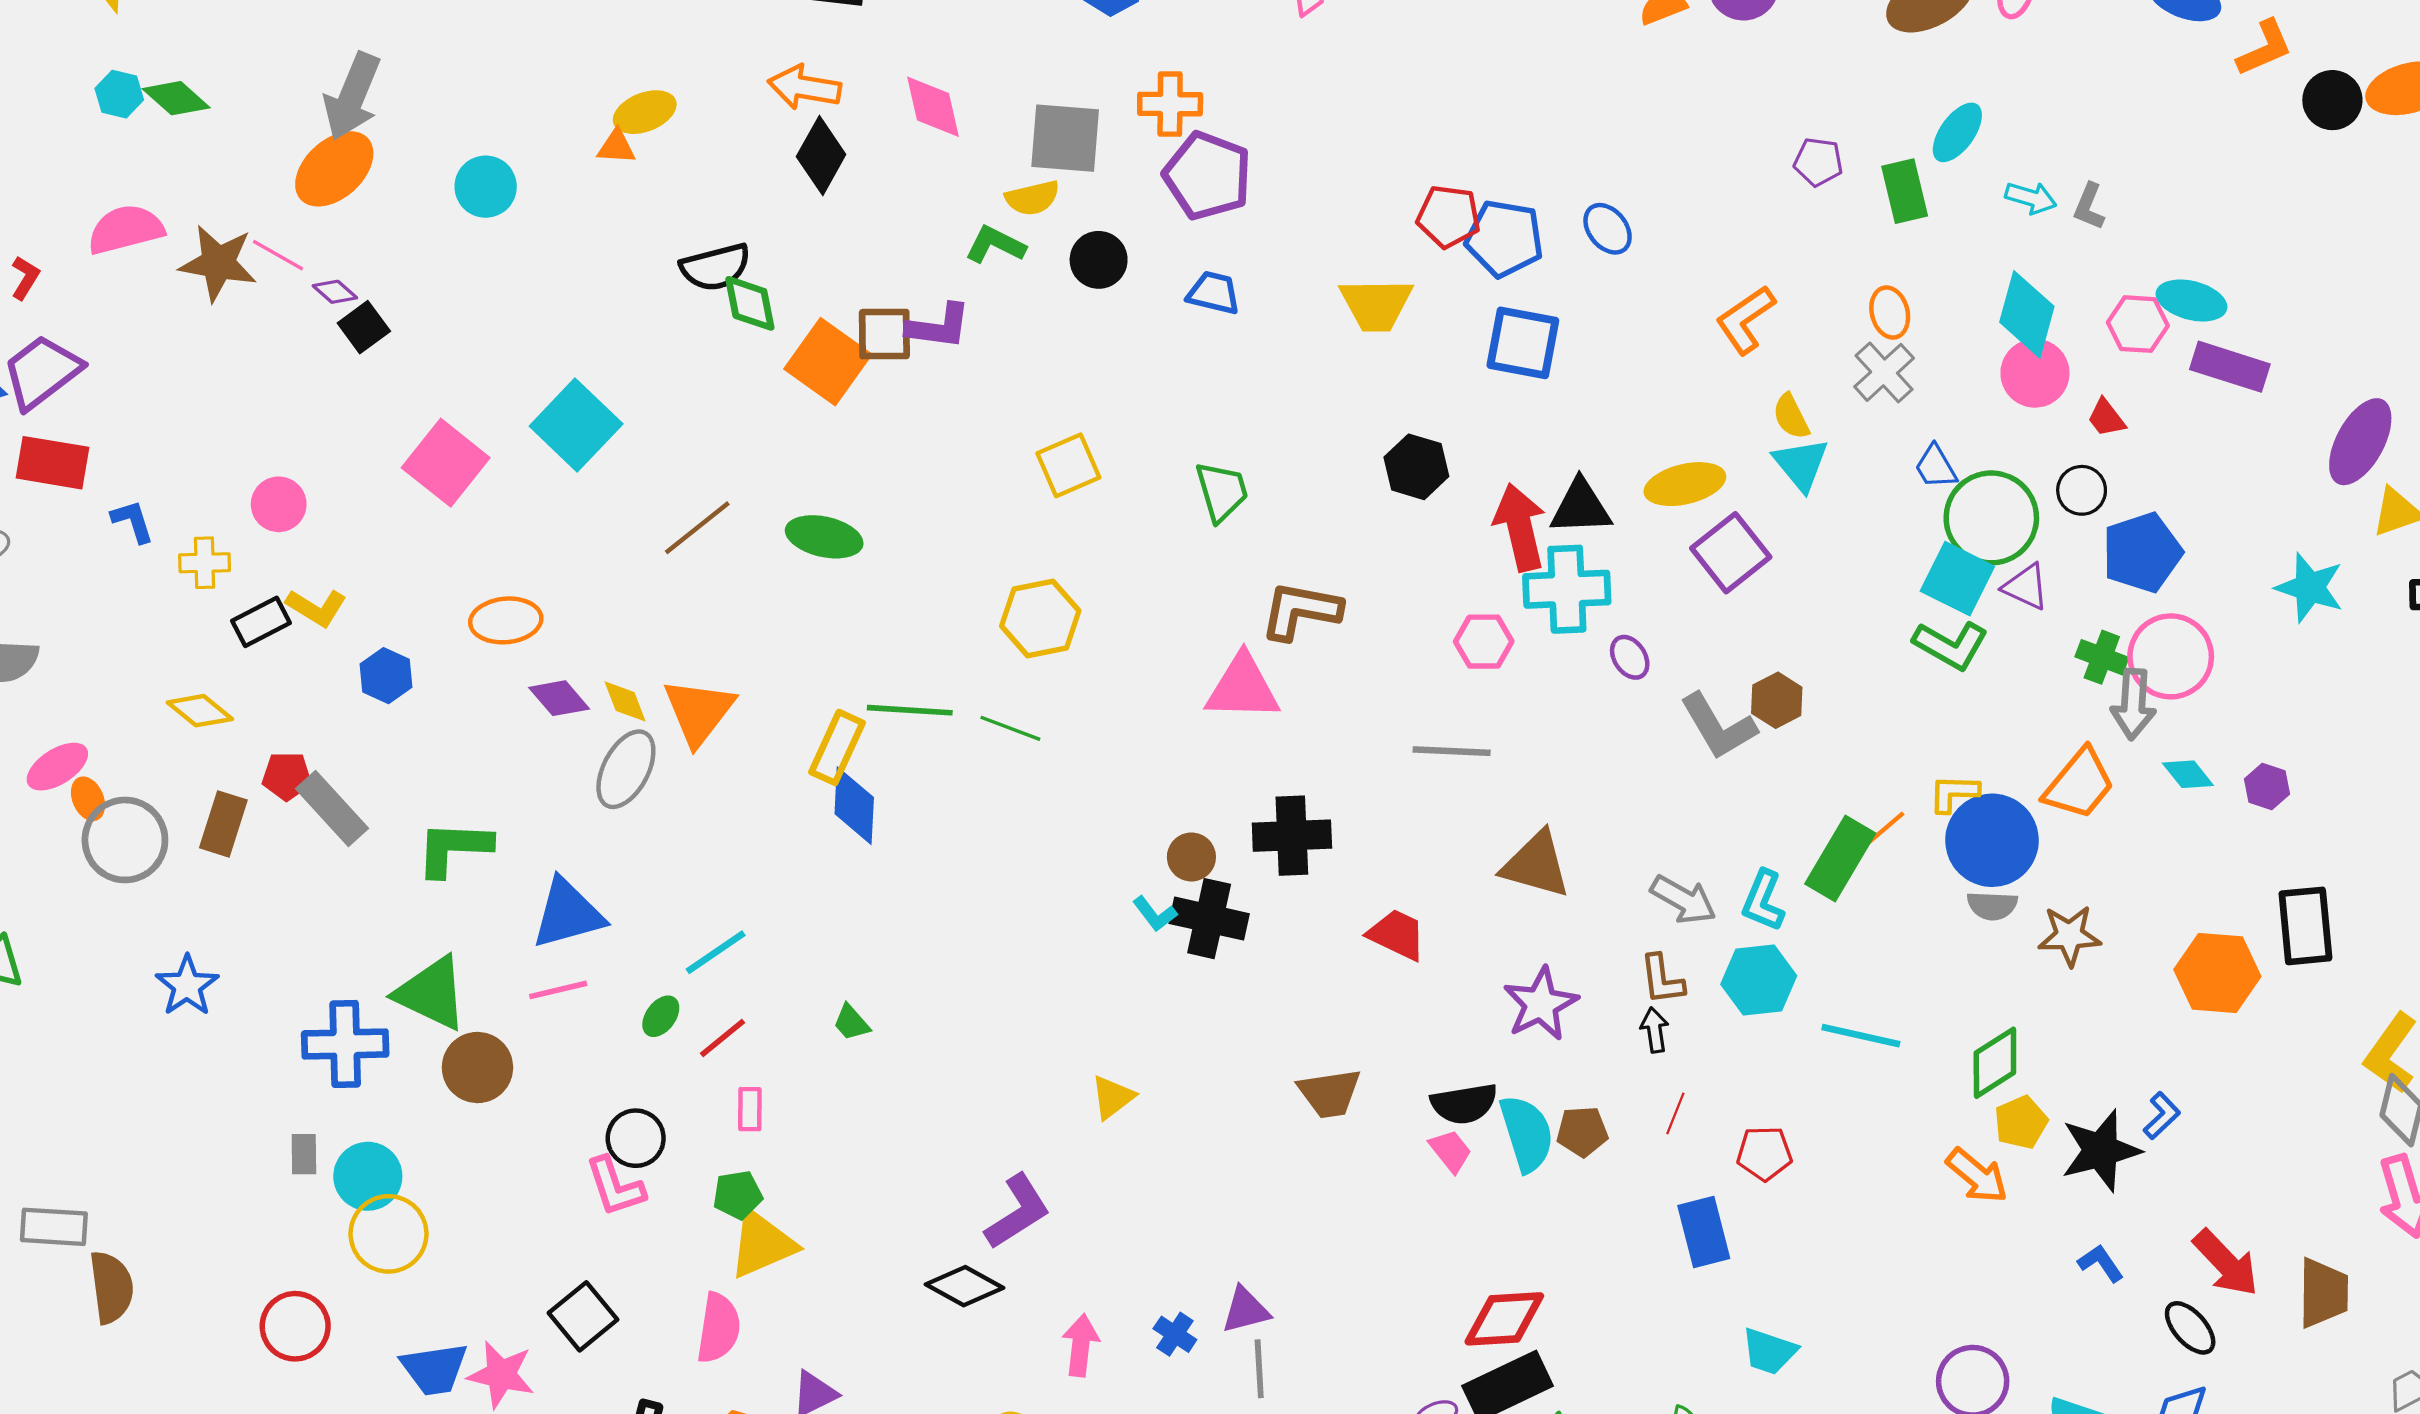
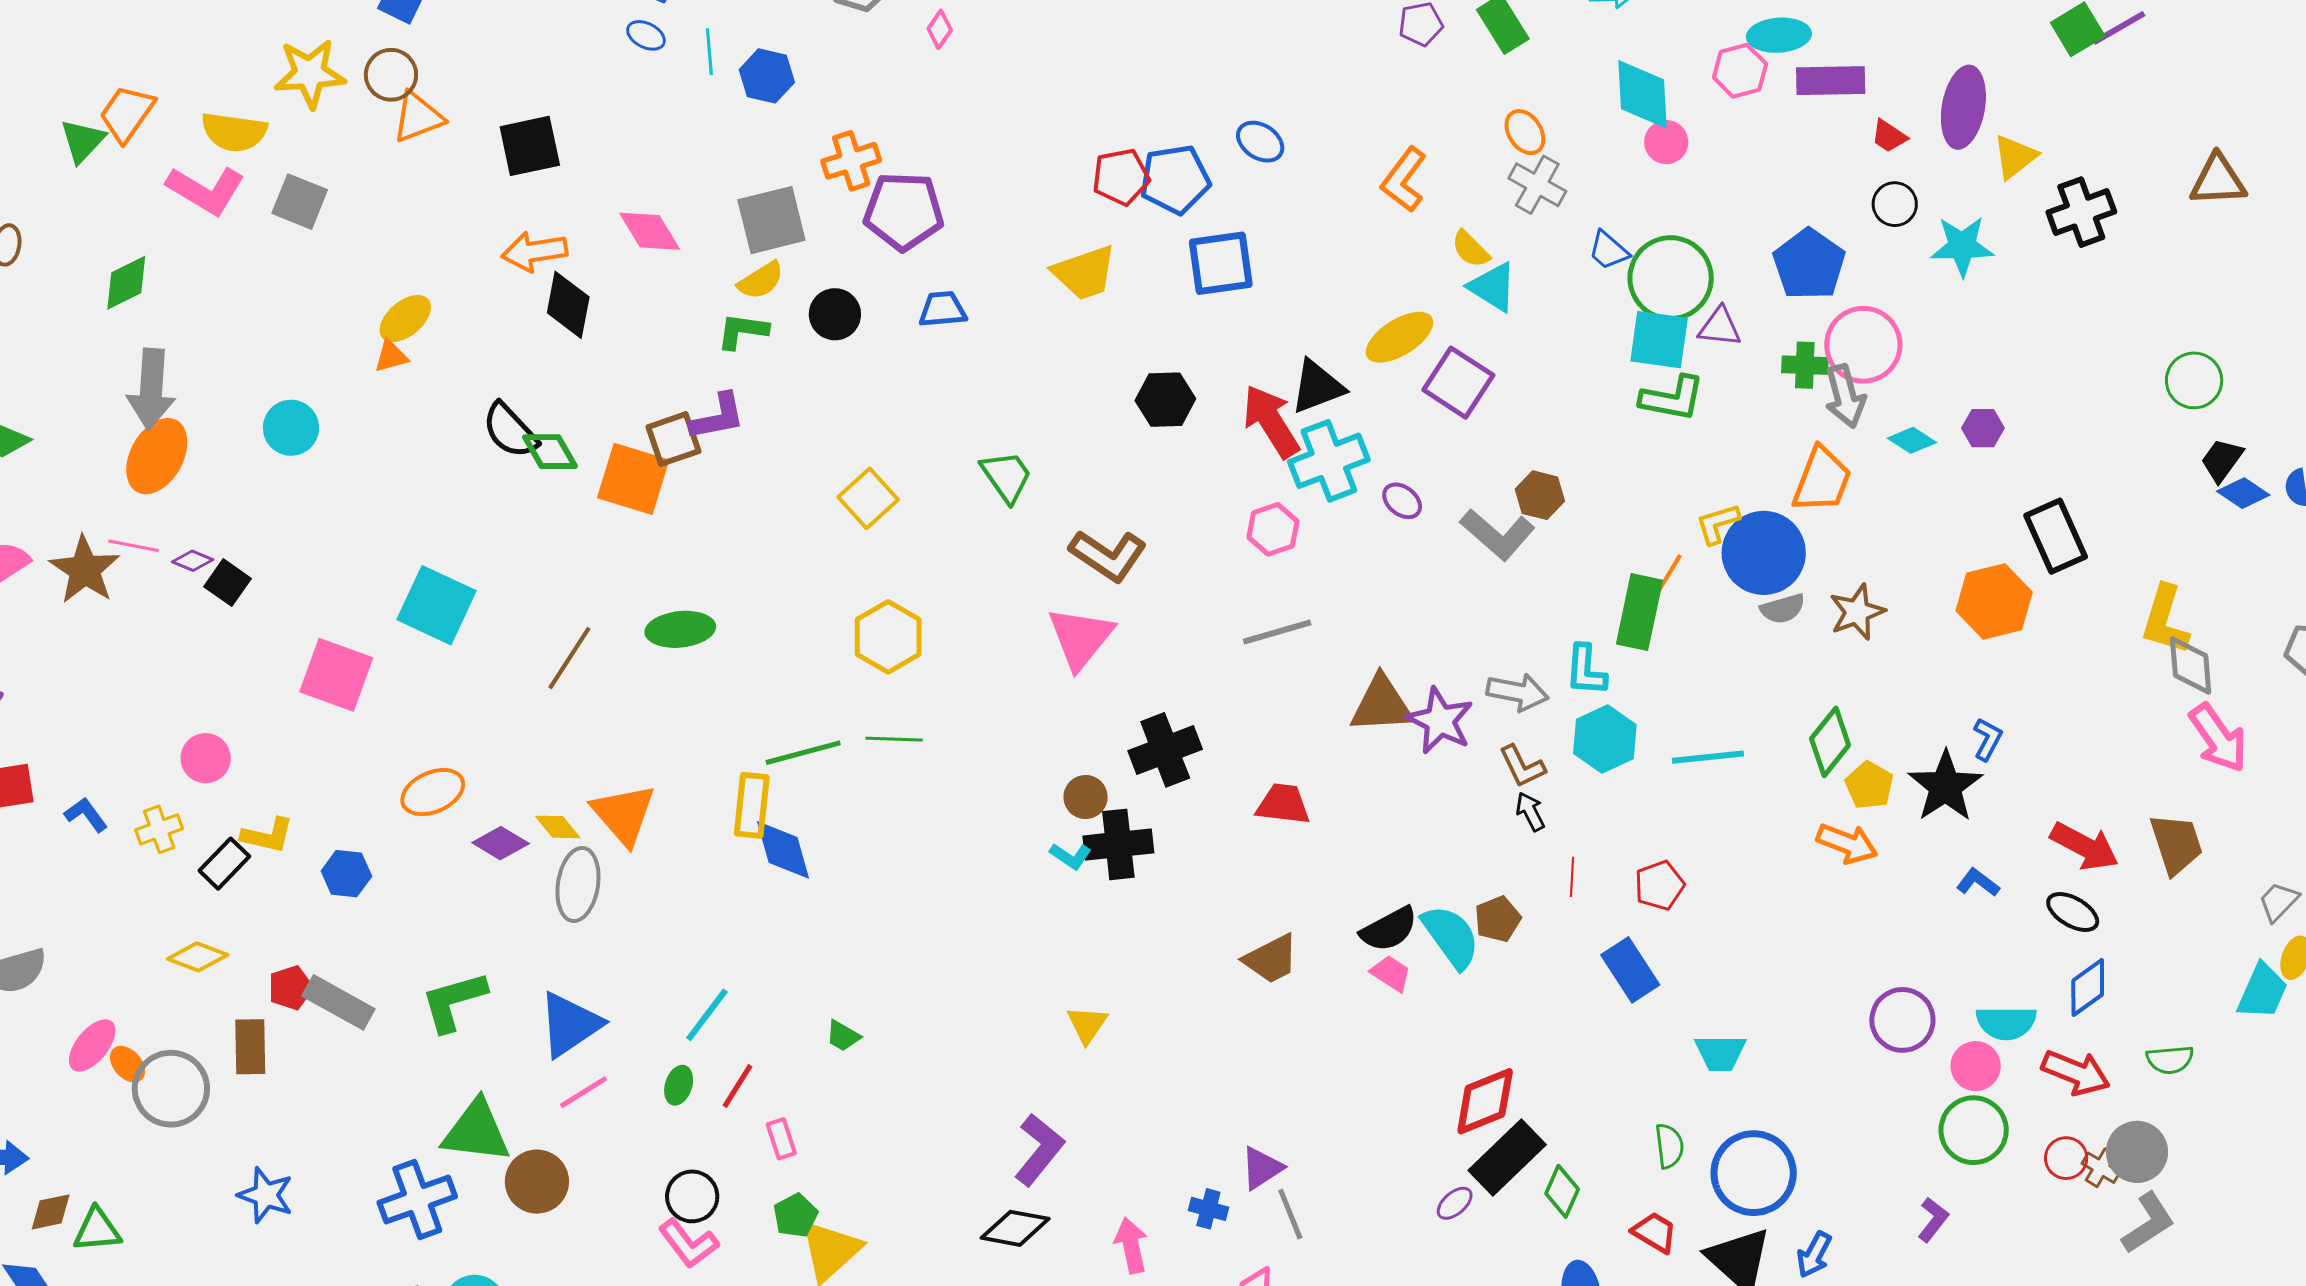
brown star: (218, 263) -> (85, 570), turned -30
black semicircle: (715, 267) -> (510, 431), turned 80
pink circle: (2035, 373) -> (1666, 142), size x0.7
red trapezoid: (2106, 418) -> (1889, 136), moved
black circle: (2082, 490) -> (1895, 204), moved
brown L-shape: (1301, 611) -> (1108, 556), turned -138
pink triangle: (1243, 688) -> (1081, 638), turned -34
purple star: (1541, 1004) -> (1440, 721), moved

